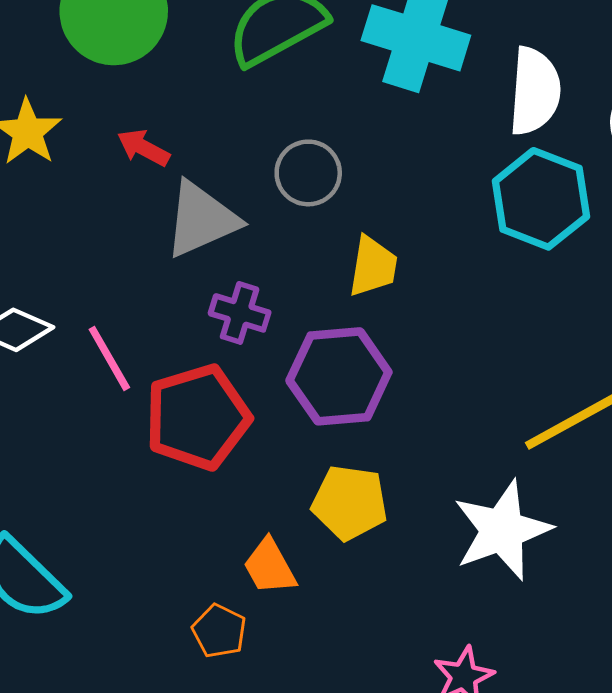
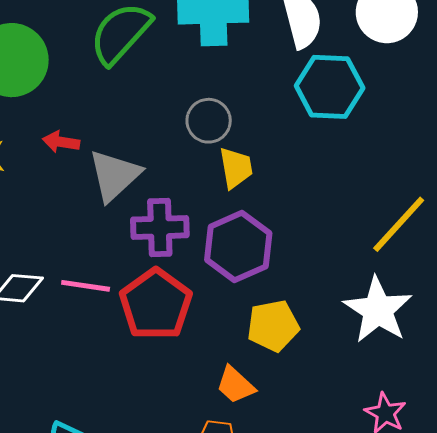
gray circle: (308, 173) -> (209, 121), moved
purple cross: (240, 313) -> (160, 227), size x1.4
pink line: (109, 358) -> (86, 286), turned -33

